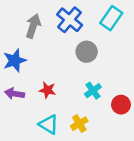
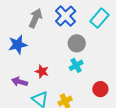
cyan cross: (93, 91) -> (76, 65), moved
purple arrow: (15, 94) -> (20, 82), moved

